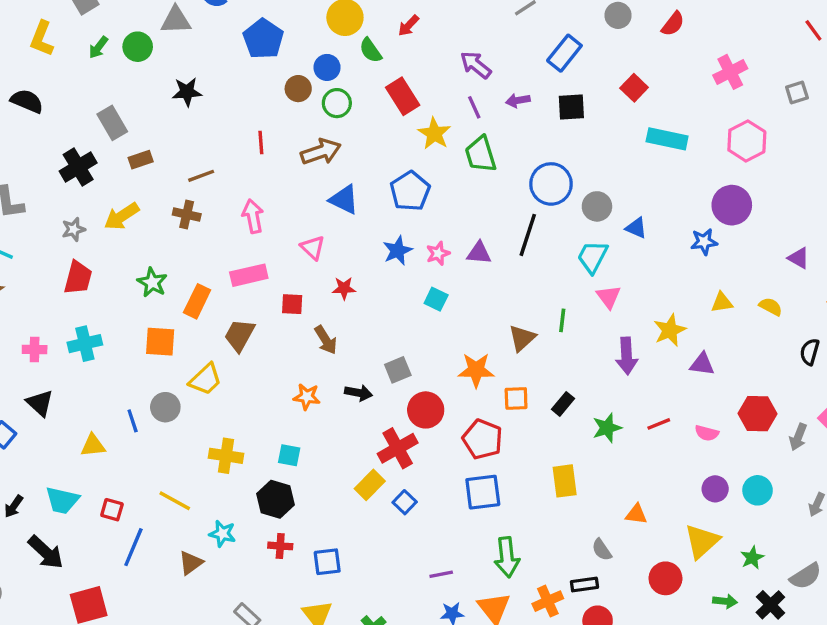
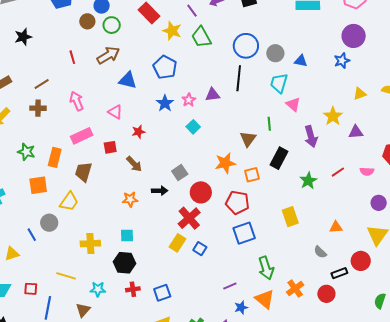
cyan square: (436, 299) -> (193, 127), turned 32
black rectangle: (563, 404) -> (279, 158), moved, size x1.5
black rectangle: (584, 585) -> (339, 273), moved

